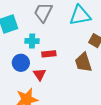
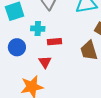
blue circle: (21, 63) -> (17, 47), moved

